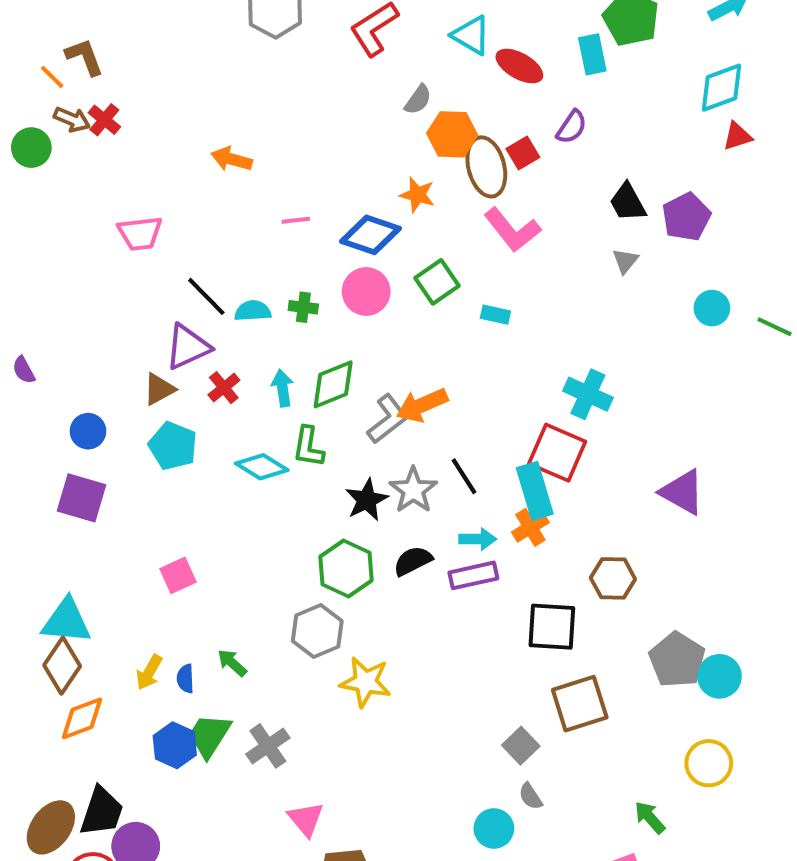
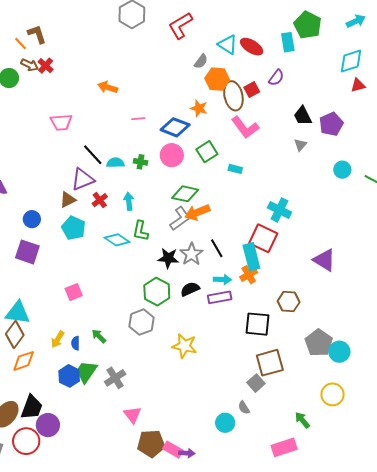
cyan triangle: (471, 35) -> (228, 45), moved
green diamond: (333, 384) -> (185, 194), moved, turned 32
black star: (367, 500) -> (168, 258), turned 30
yellow star: (365, 682) -> (184, 346), moved
gray square: (521, 746) -> (256, 383), moved

